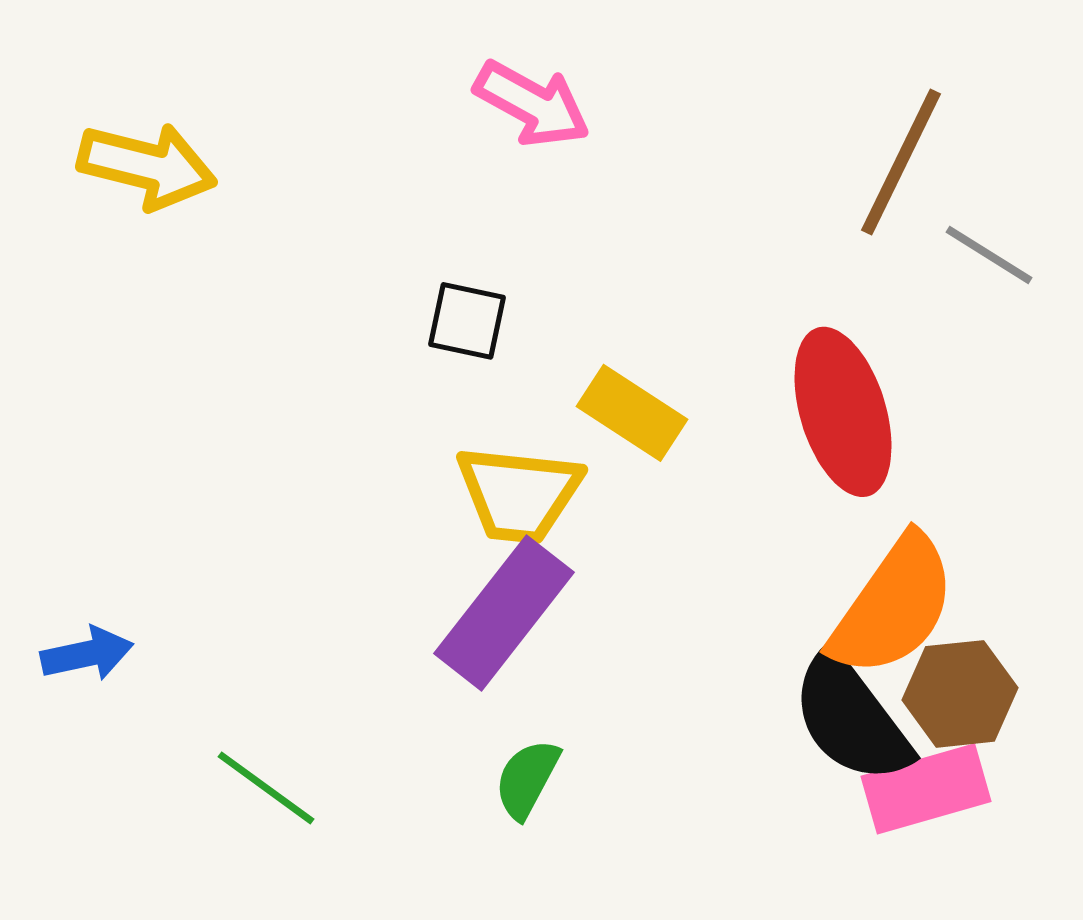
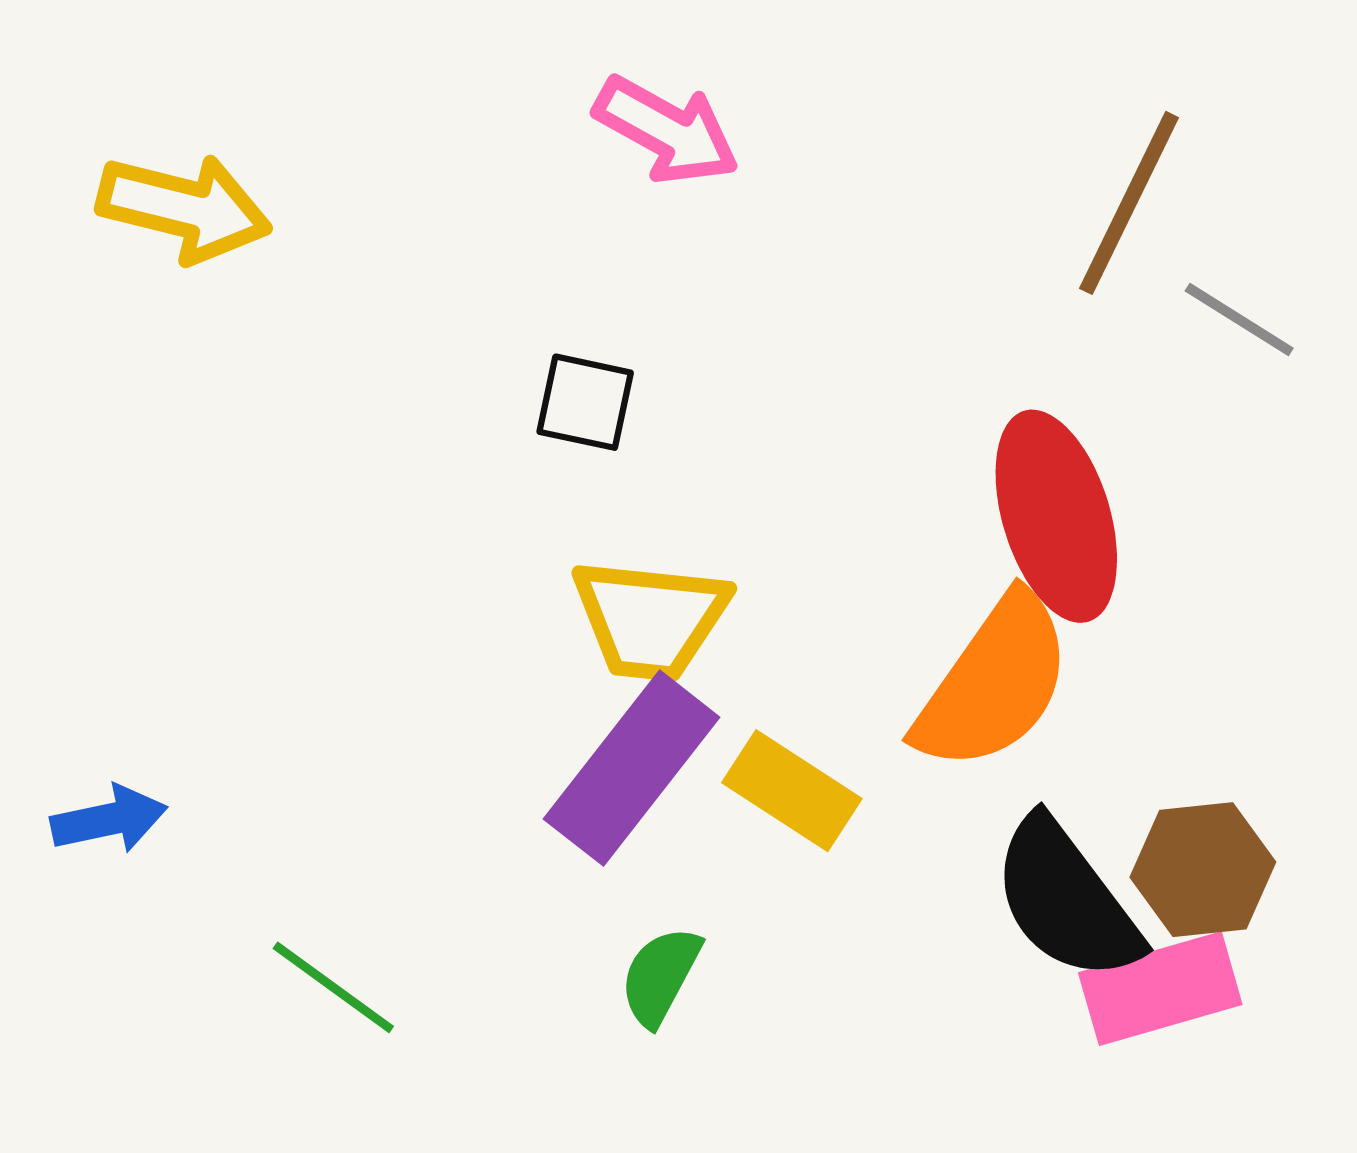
yellow rectangle: (632, 413) -> (792, 791), moved
orange semicircle: (893, 606) -> (994, 683), moved

